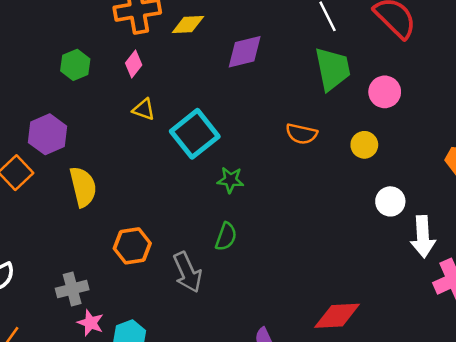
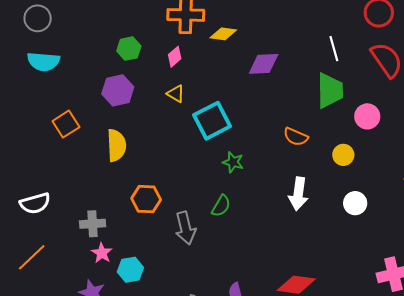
purple hexagon: (48, 134) -> (118, 90), moved
white arrow: (423, 237) -> (298, 194), moved

